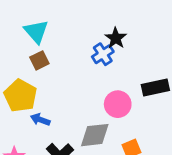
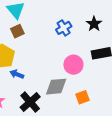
black star: (116, 38) -> (94, 24), moved

